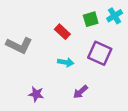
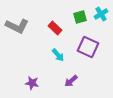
gray L-shape: (19, 45) -> (17, 26), moved
cyan arrow: (66, 62) -> (58, 55), turned 40

